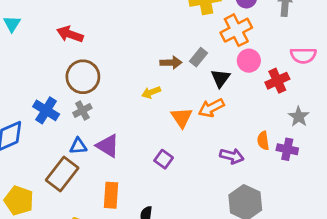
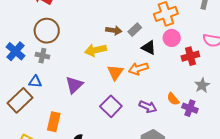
black triangle: (220, 78) -> (149, 48), turned -49
yellow arrow: (151, 92) -> (96, 50), size x1.5
gray cross: (82, 110) -> (42, 56), turned 32
orange semicircle: (263, 141) -> (173, 99), turned -40
purple triangle: (108, 146) -> (74, 85), moved, turned 36
purple square: (164, 159) -> (111, 106), moved, size x1.5

